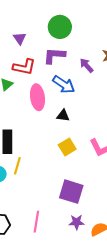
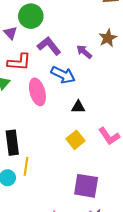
green circle: (60, 27) -> (31, 16), moved
purple L-shape: (54, 56) -> (49, 46), turned 55
black triangle: (63, 116) -> (78, 107), moved

